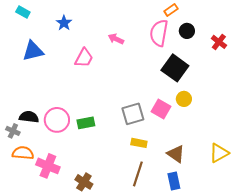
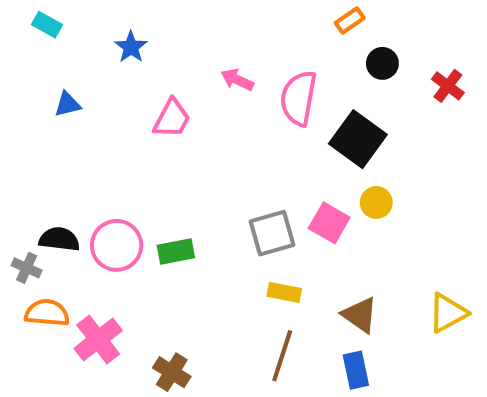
pink semicircle: (159, 33) -> (299, 98), moved
blue triangle: (33, 51) -> (67, 104), size x0.6
pink cross: (48, 166) -> (98, 339), turned 30

